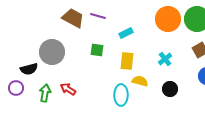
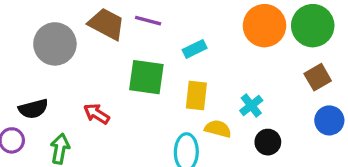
green square: (97, 50) -> (146, 77), size x1.6
gray circle: (52, 52) -> (55, 44), moved
cyan cross: (165, 59) -> (251, 105), moved
red arrow: (68, 89) -> (97, 114), moved

